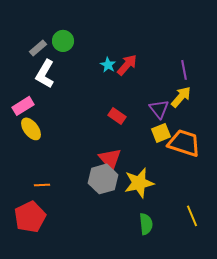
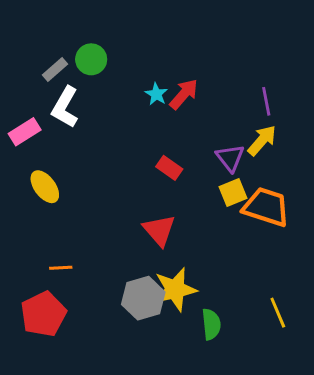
pink rectangle: (23, 106) -> (25, 132), moved
gray hexagon: (103, 179) -> (143, 298), moved
yellow star: (139, 183) -> (175, 289), moved

